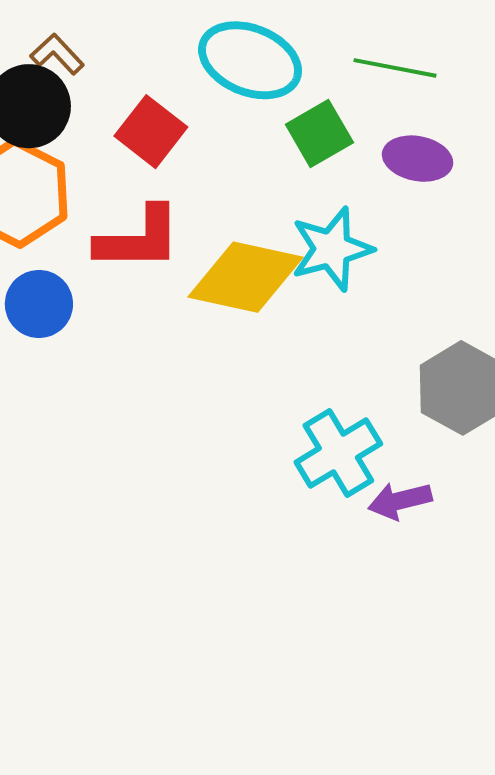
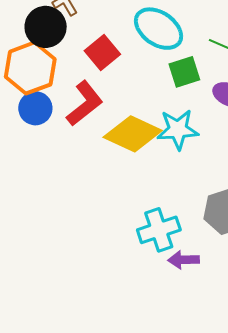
red L-shape: (139, 239) -> (85, 104), turned -51
blue circle: (39, 304) -> (35, 108), moved

